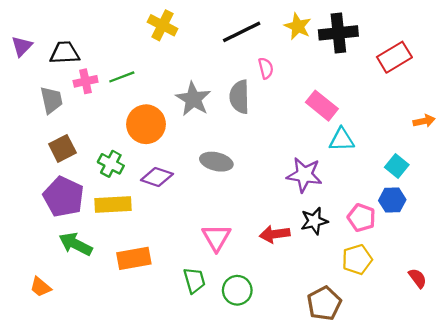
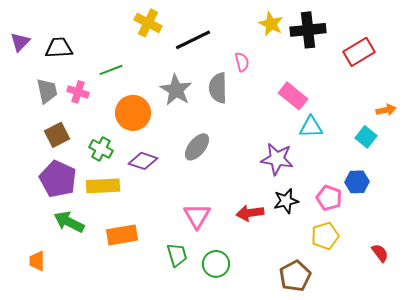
black line: (242, 32) -> (193, 40), moved
pink cross: (86, 81) -> (78, 92), moved, turned 30
gray ellipse: (216, 162) -> (197, 147), turned -64
cyan square: (397, 166) -> (366, 137), moved
orange trapezoid: (40, 287) -> (37, 261), turned 50

